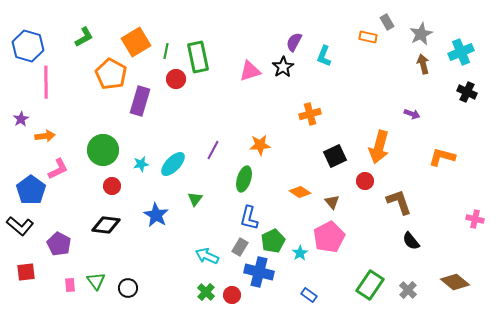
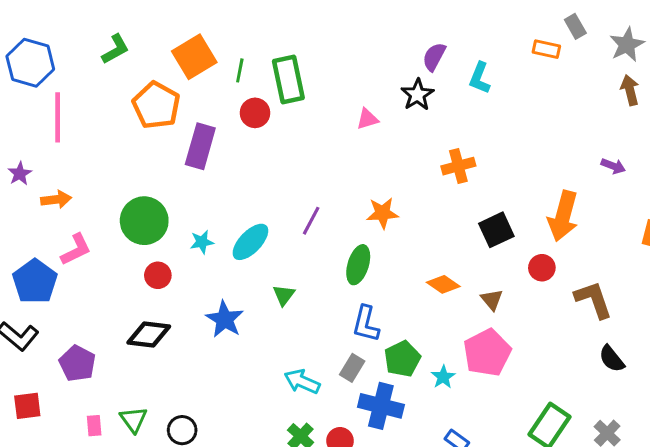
pink triangle: (250, 71) -> (367, 119), moved, size x0.7

